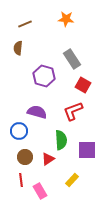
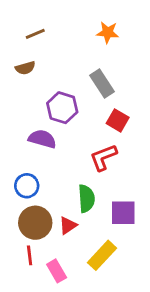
orange star: (66, 19) -> (108, 32), moved
brown semicircle: (18, 48) -> (25, 68), turned -112
purple semicircle: (37, 112) -> (42, 139), moved
brown circle: (25, 157) -> (35, 223), size x1.5
yellow rectangle: (72, 180) -> (102, 255), size x1.5

